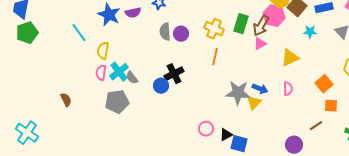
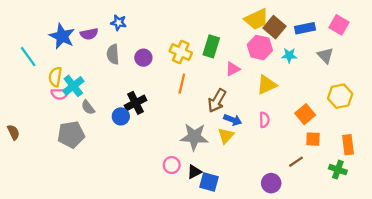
pink hexagon: (274, 16) -> (260, 47), moved
brown arrow: (261, 26) -> (217, 101), moved
gray semicircle: (165, 32) -> (113, 54), moved
cyan cross: (119, 72) -> (73, 86), moved
pink semicircle: (101, 73) -> (60, 94), moved, turned -98
gray star: (238, 93) -> (194, 137), moved

